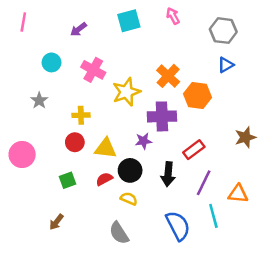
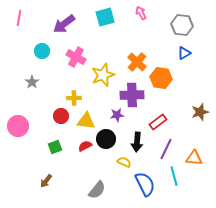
purple arrow: (79, 29) -> (64, 24), size x1.6
yellow cross: (81, 115) -> (74, 98), moved
yellow semicircle: (129, 199) -> (124, 162), moved
gray semicircle: (119, 233) -> (97, 190), turned -108

